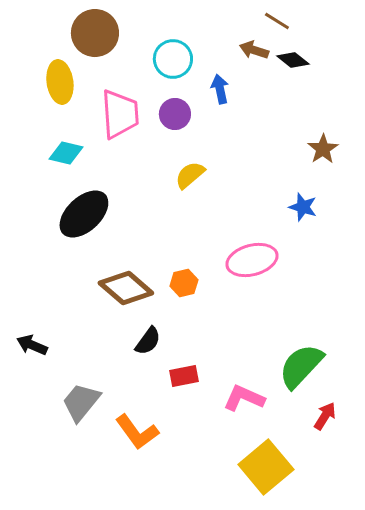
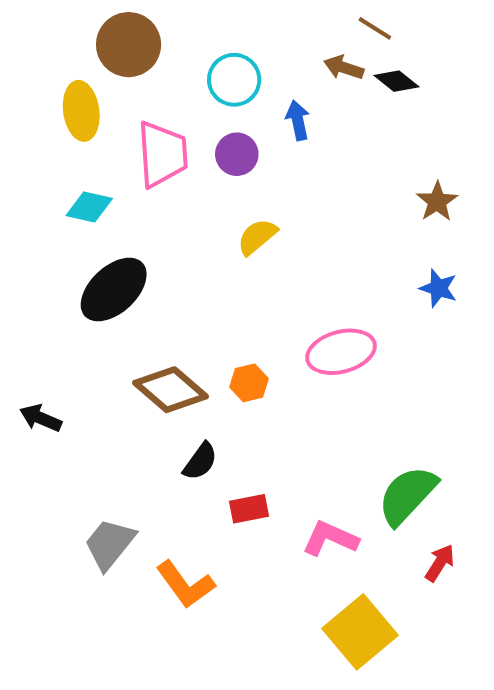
blue star: (303, 207) -> (438, 288), moved
black arrow: (32, 345) -> (41, 418), moved

